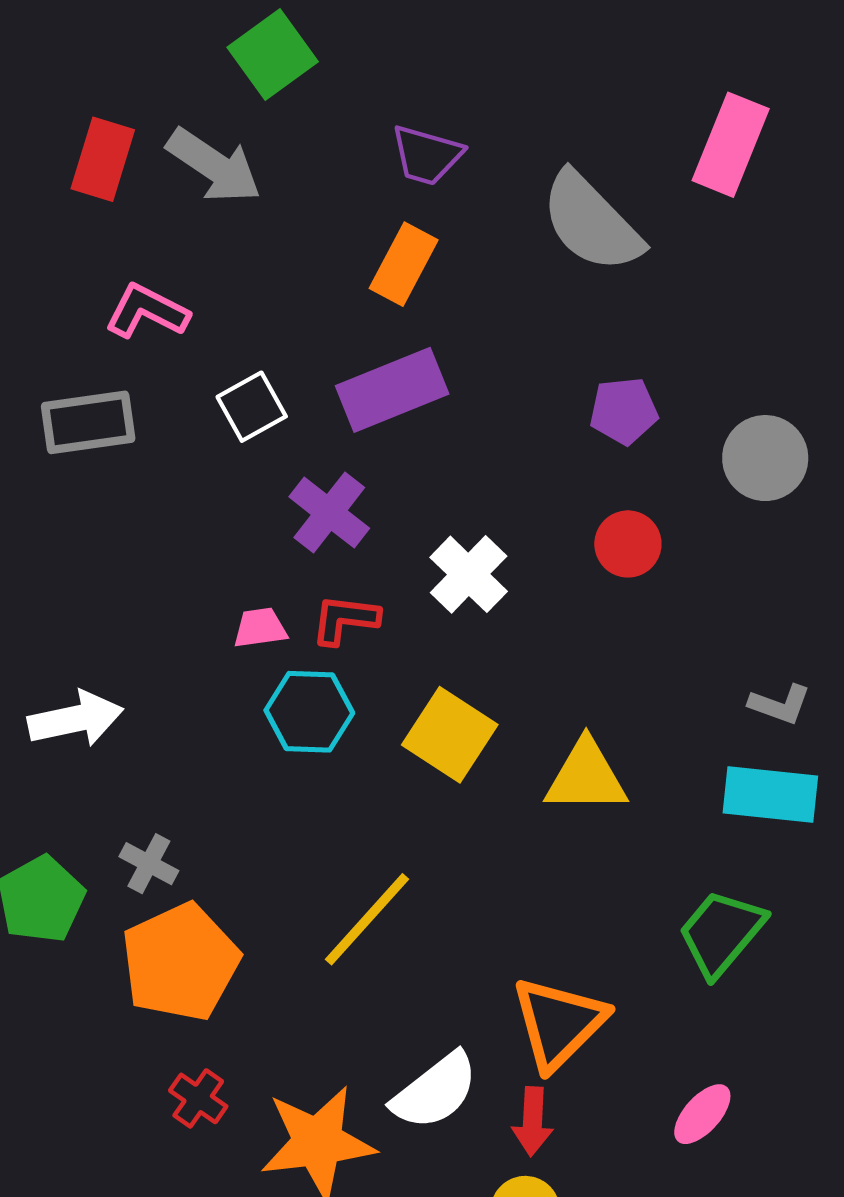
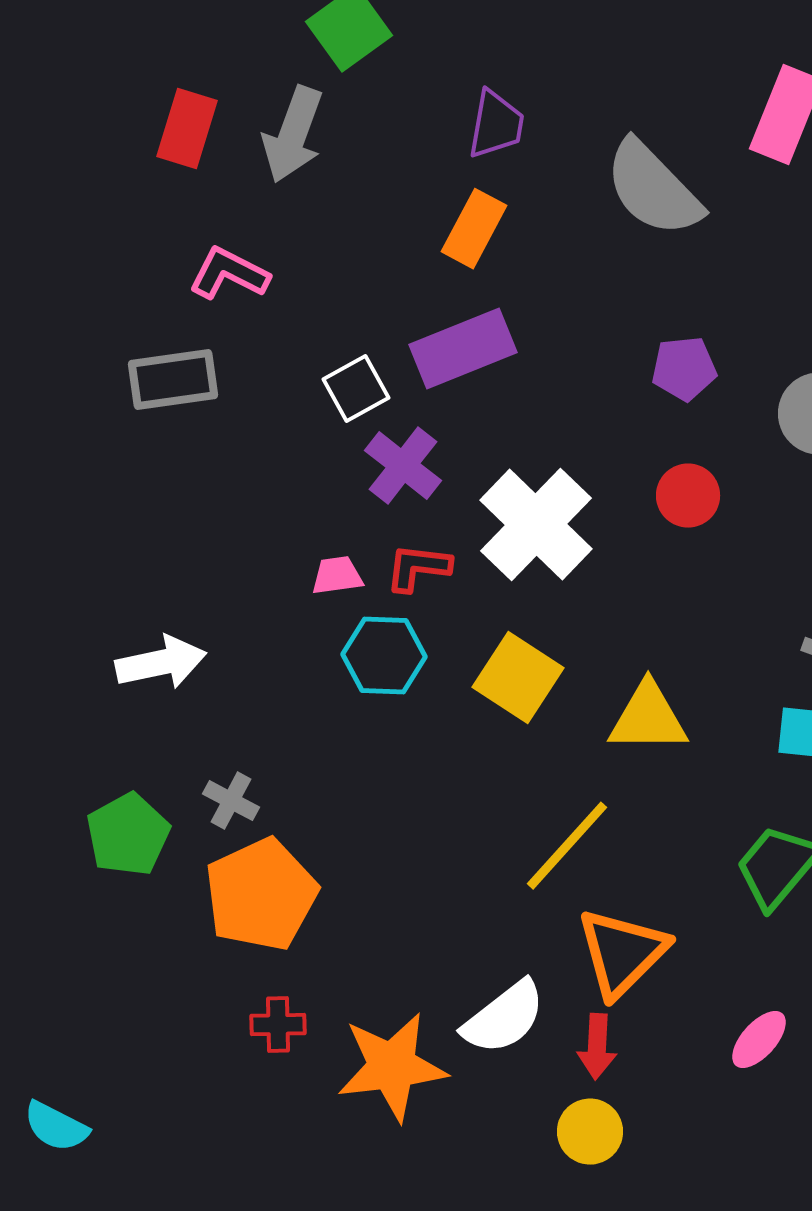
purple trapezoid: (427, 155) -> (496, 125), turned -96
gray arrow: (214, 166) -> (293, 135), turned 76
white square: (252, 407) -> (356, 389), moved
white cross: (469, 574) -> (536, 525), size x1.5
yellow line: (367, 919) -> (567, 846), moved
red cross: (198, 1098) -> (278, 1025), turned -36

